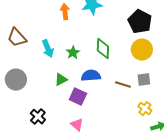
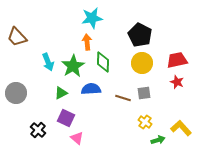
orange arrow: (65, 12) -> (87, 42), moved
brown trapezoid: (17, 38) -> (17, 37), moved
green star: (73, 53) -> (73, 66), size x1.6
purple square: (78, 97) -> (66, 118), moved

